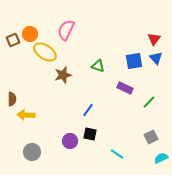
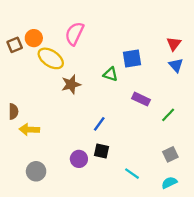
blue square: (134, 61) -> (132, 58), moved
cyan semicircle: (161, 158) -> (169, 183), moved

